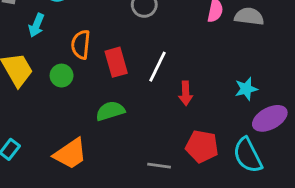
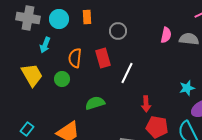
red rectangle: (116, 62) -> (103, 58), moved
red arrow: (186, 93) -> (146, 104), moved

